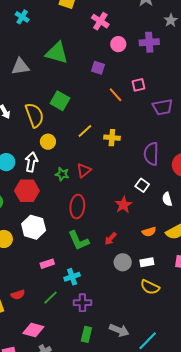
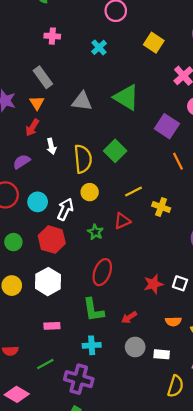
purple square: (98, 68) -> (167, 126), size x1.5
red triangle: (84, 170) -> (122, 221), moved
white square: (142, 185) -> (180, 283), moved, turned -32
cyan cross: (72, 277) -> (92, 345), moved
yellow semicircle: (150, 287) -> (175, 386), moved, turned -114
purple cross: (82, 303) -> (79, 379), size x1.4

